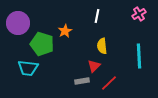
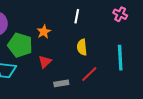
pink cross: (139, 14) -> (120, 14), turned -32
red triangle: (94, 66) -> (45, 62), moved
red line: (109, 83) -> (89, 74), moved

